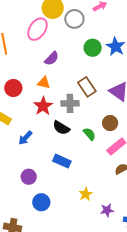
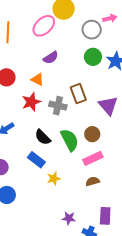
gray circle: (74, 19) -> (92, 30), moved
black semicircle: (61, 128) -> (43, 137), moved
green semicircle: (89, 134) -> (70, 140), size x1.6
yellow star: (86, 194) -> (54, 179), moved

